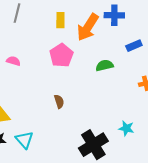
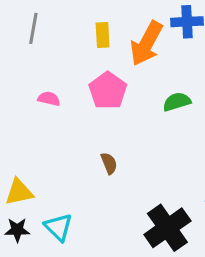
pink semicircle: (13, 61) -> (49, 99), moved

